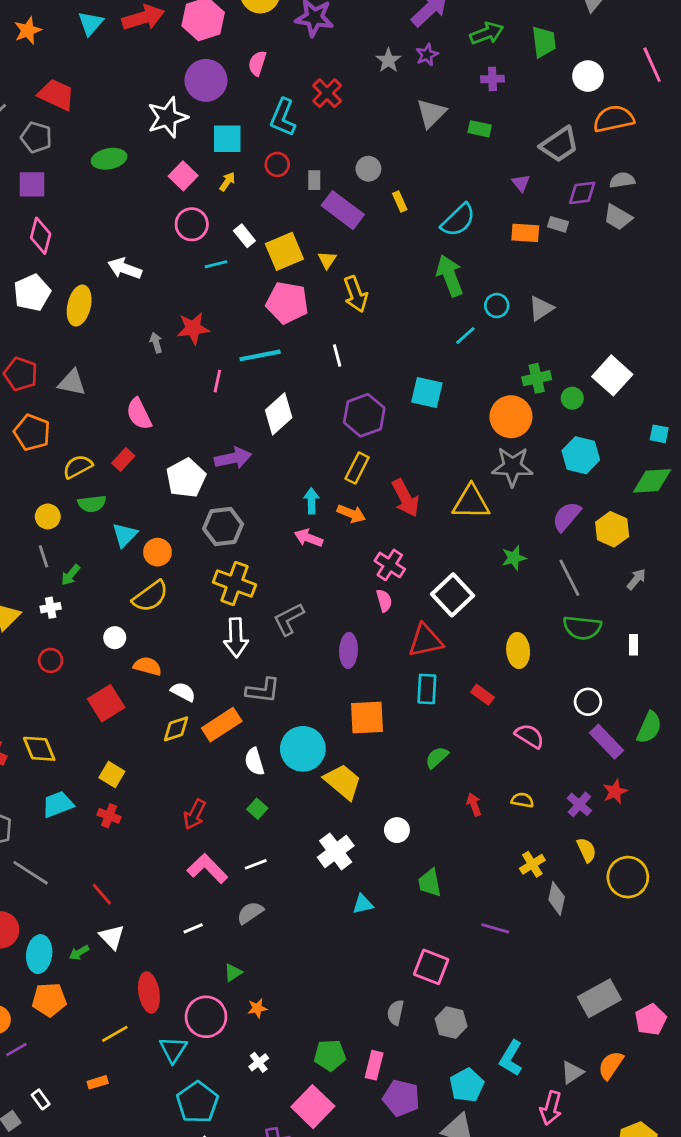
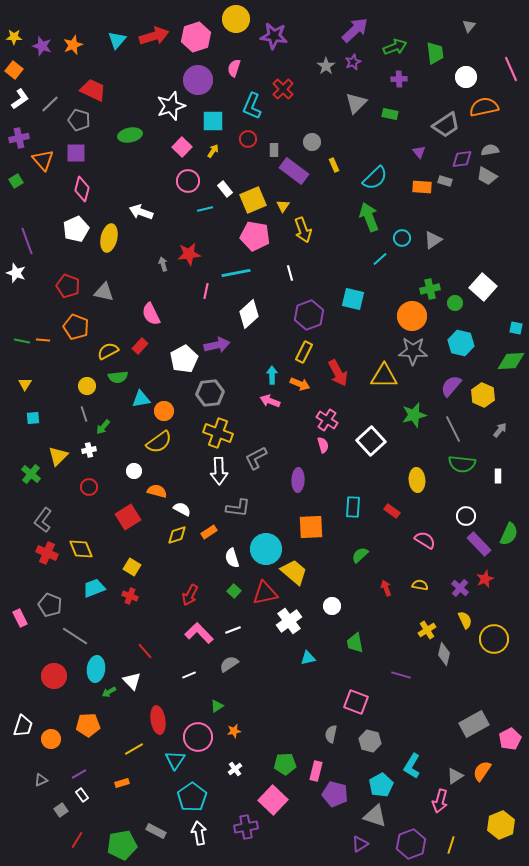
cyan triangle: (125, 535) -> (141, 399), turned 36
green star: (514, 558) -> (414, 415), size x1.4
red triangle: (425, 640) -> (265, 593), moved
orange rectangle: (222, 725) -> (209, 532), size x0.6
red line: (102, 894) -> (145, 651), moved
cyan ellipse: (39, 954) -> (96, 669), moved
purple line: (16, 1050) -> (79, 774), moved

